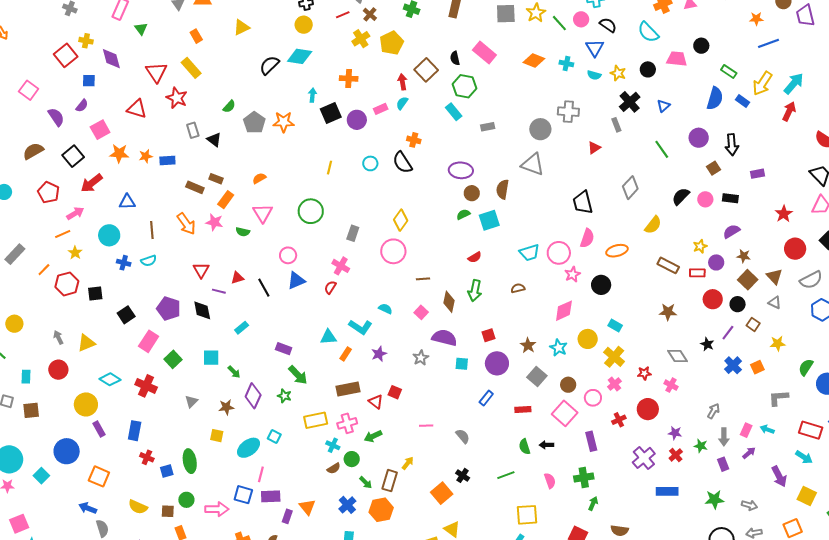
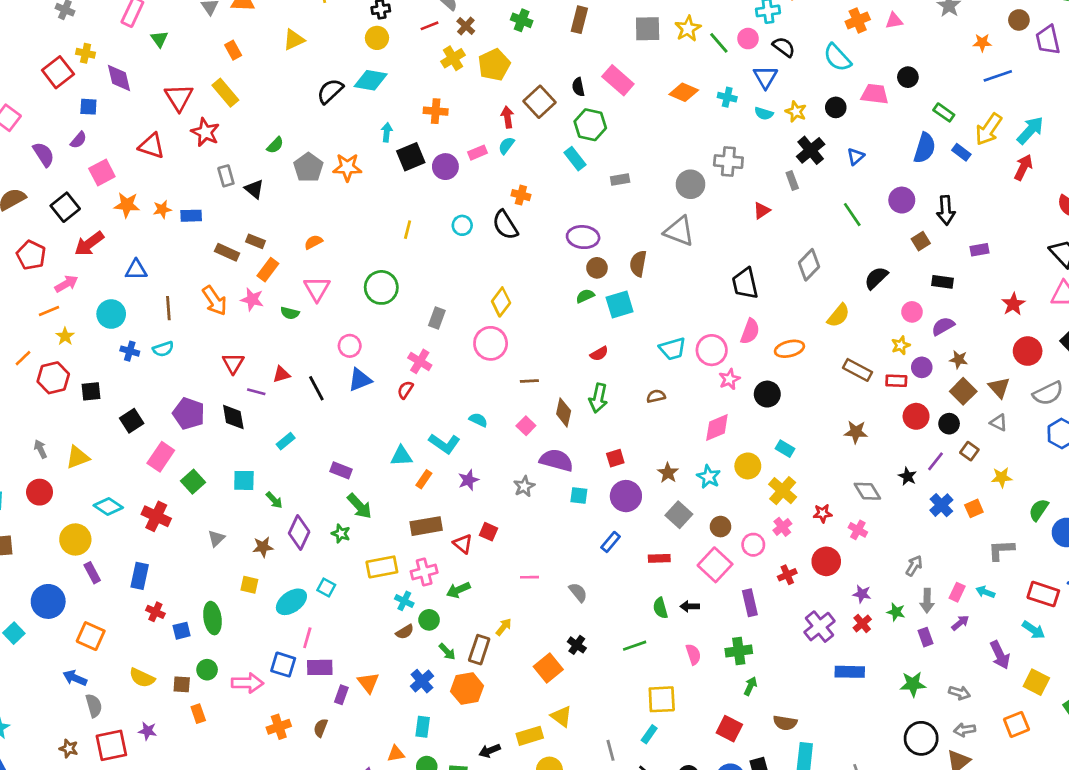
pink circle: (705, 199) -> (912, 312), moved

